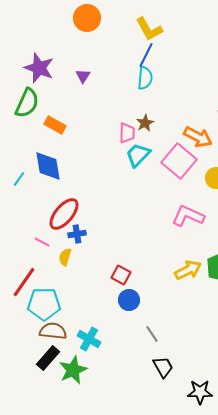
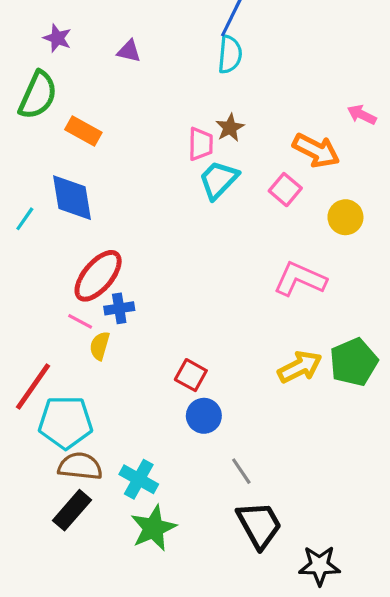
purple star: (39, 68) -> (57, 38), size x0.6
purple triangle: (83, 76) -> (129, 51), turned -49
pink square: (179, 161) -> (285, 190), size x0.6
pink line: (42, 242) -> (80, 321), moved
black trapezoid: (163, 367) -> (259, 525), size x1.4
green star: (73, 370) -> (153, 528), moved

